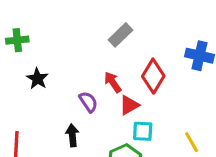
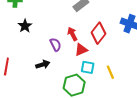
black arrow: (72, 135) -> (43, 65), turned 72
yellow line: (192, 142) -> (110, 72), moved

